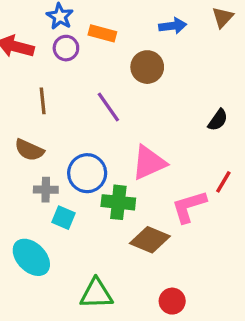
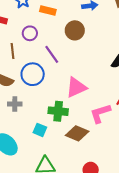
purple circle: (66, 48) -> (30, 33), moved
blue circle: (87, 173) -> (33, 74), moved
cyan square: (64, 218) -> (40, 130), moved

